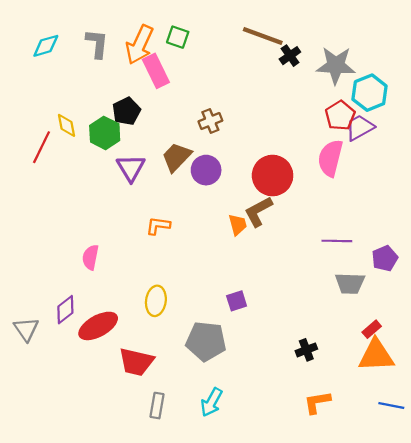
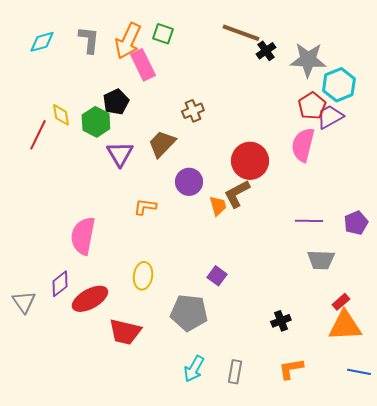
purple circle: (206, 170) -> (189, 182), moved
pink semicircle: (90, 257) -> (83, 236), size x1.6
purple pentagon: (385, 258) -> (356, 223), moved
purple square: (237, 301) -> (217, 276), turned -36
gray rectangle: (157, 406) -> (235, 372), moved

